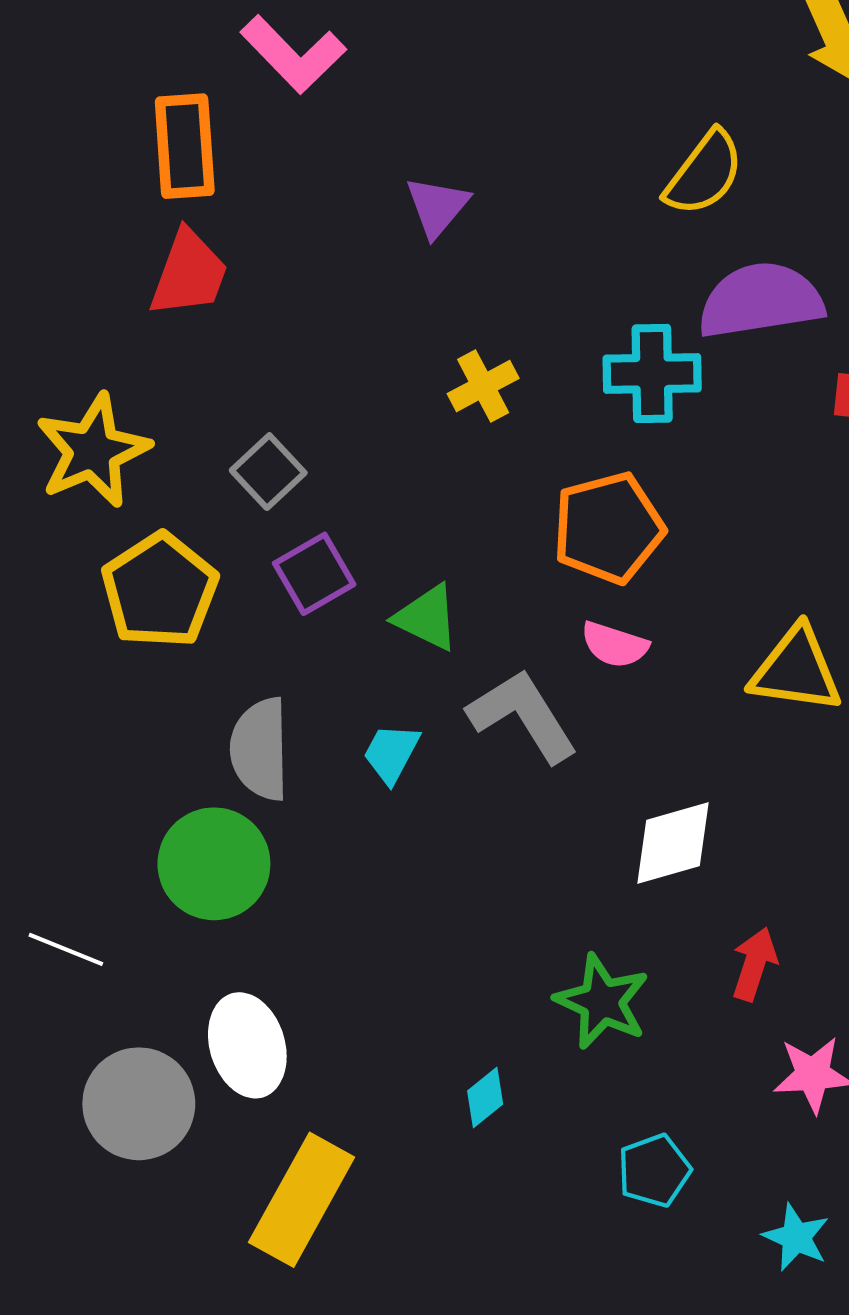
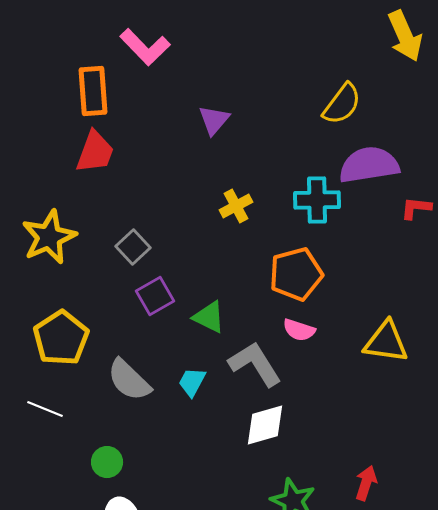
yellow pentagon: (160, 590) -> (61, 338), moved
gray semicircle: (260, 749) -> (129, 380), turned -45
white diamond: (673, 843) -> (265, 425), moved
green circle: (214, 864) -> (107, 462), moved, size x0.6
white line: (66, 949) -> (45, 409), moved

